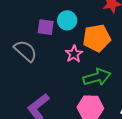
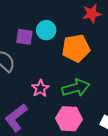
pink star: (74, 54) -> (40, 88), moved

